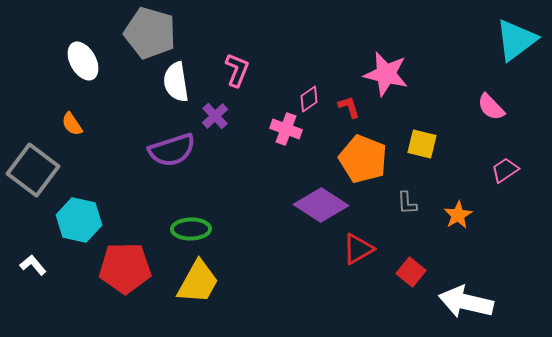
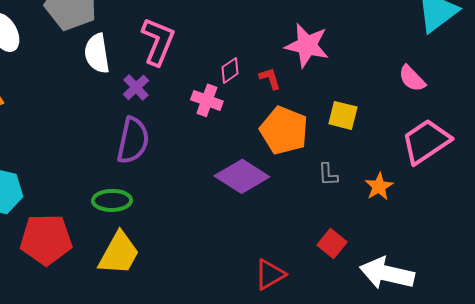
pink L-shape: (237, 70) -> (158, 41), size x1.4
purple semicircle: (172, 150) -> (133, 140), moved, turned -60
pink trapezoid: (505, 170) -> (426, 141), size x1.8
red triangle: (358, 249) -> (270, 274), moved

